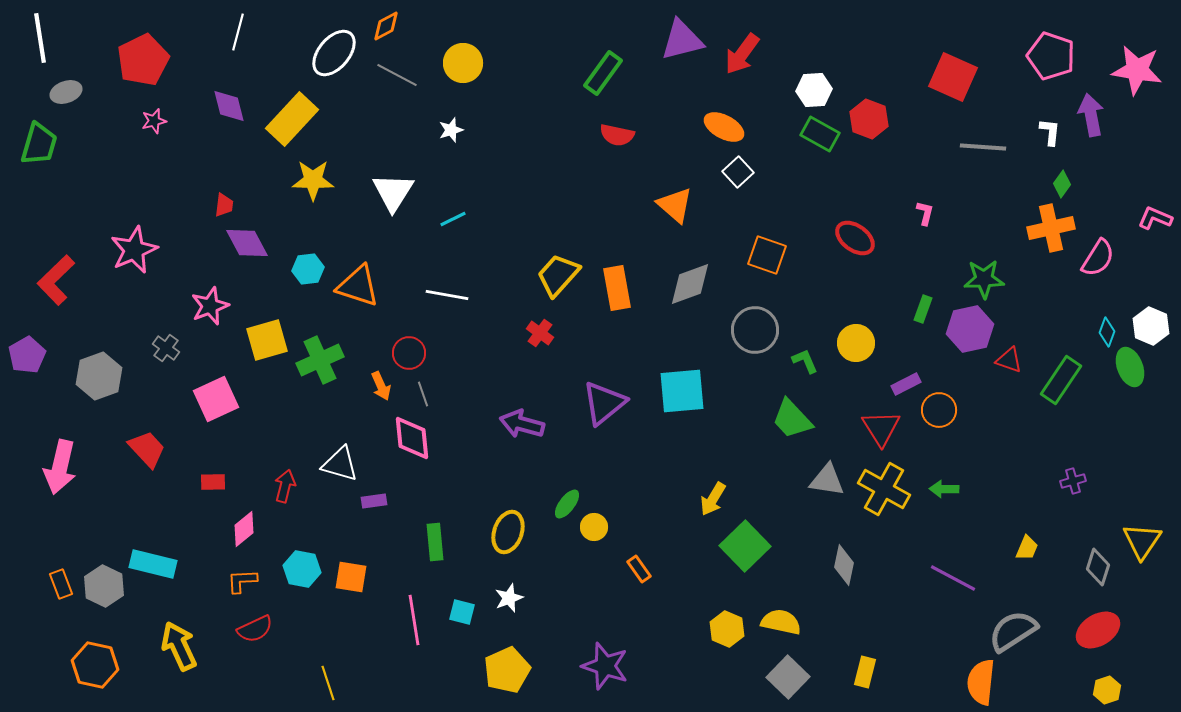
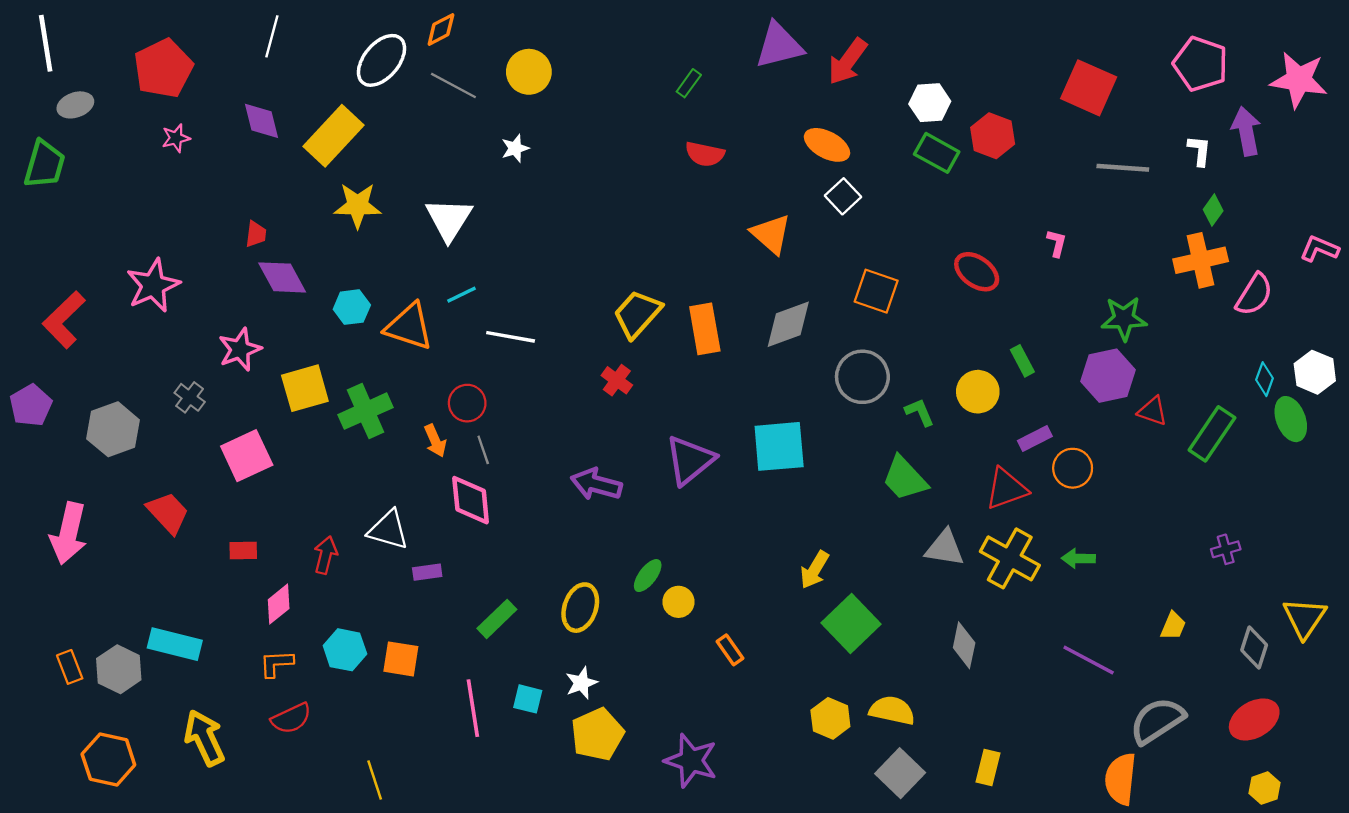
green rectangle: (603, 73) -> (689, 83), size x0.6
cyan line: (453, 219) -> (461, 295), moved
green rectangle: (923, 309) -> (1022, 361), moved, turned -48
red triangle: (881, 428) -> (1006, 489), turned 42
green rectangle: (435, 542) -> (497, 619), turned 51
yellow pentagon: (507, 670) -> (597, 734), moved

